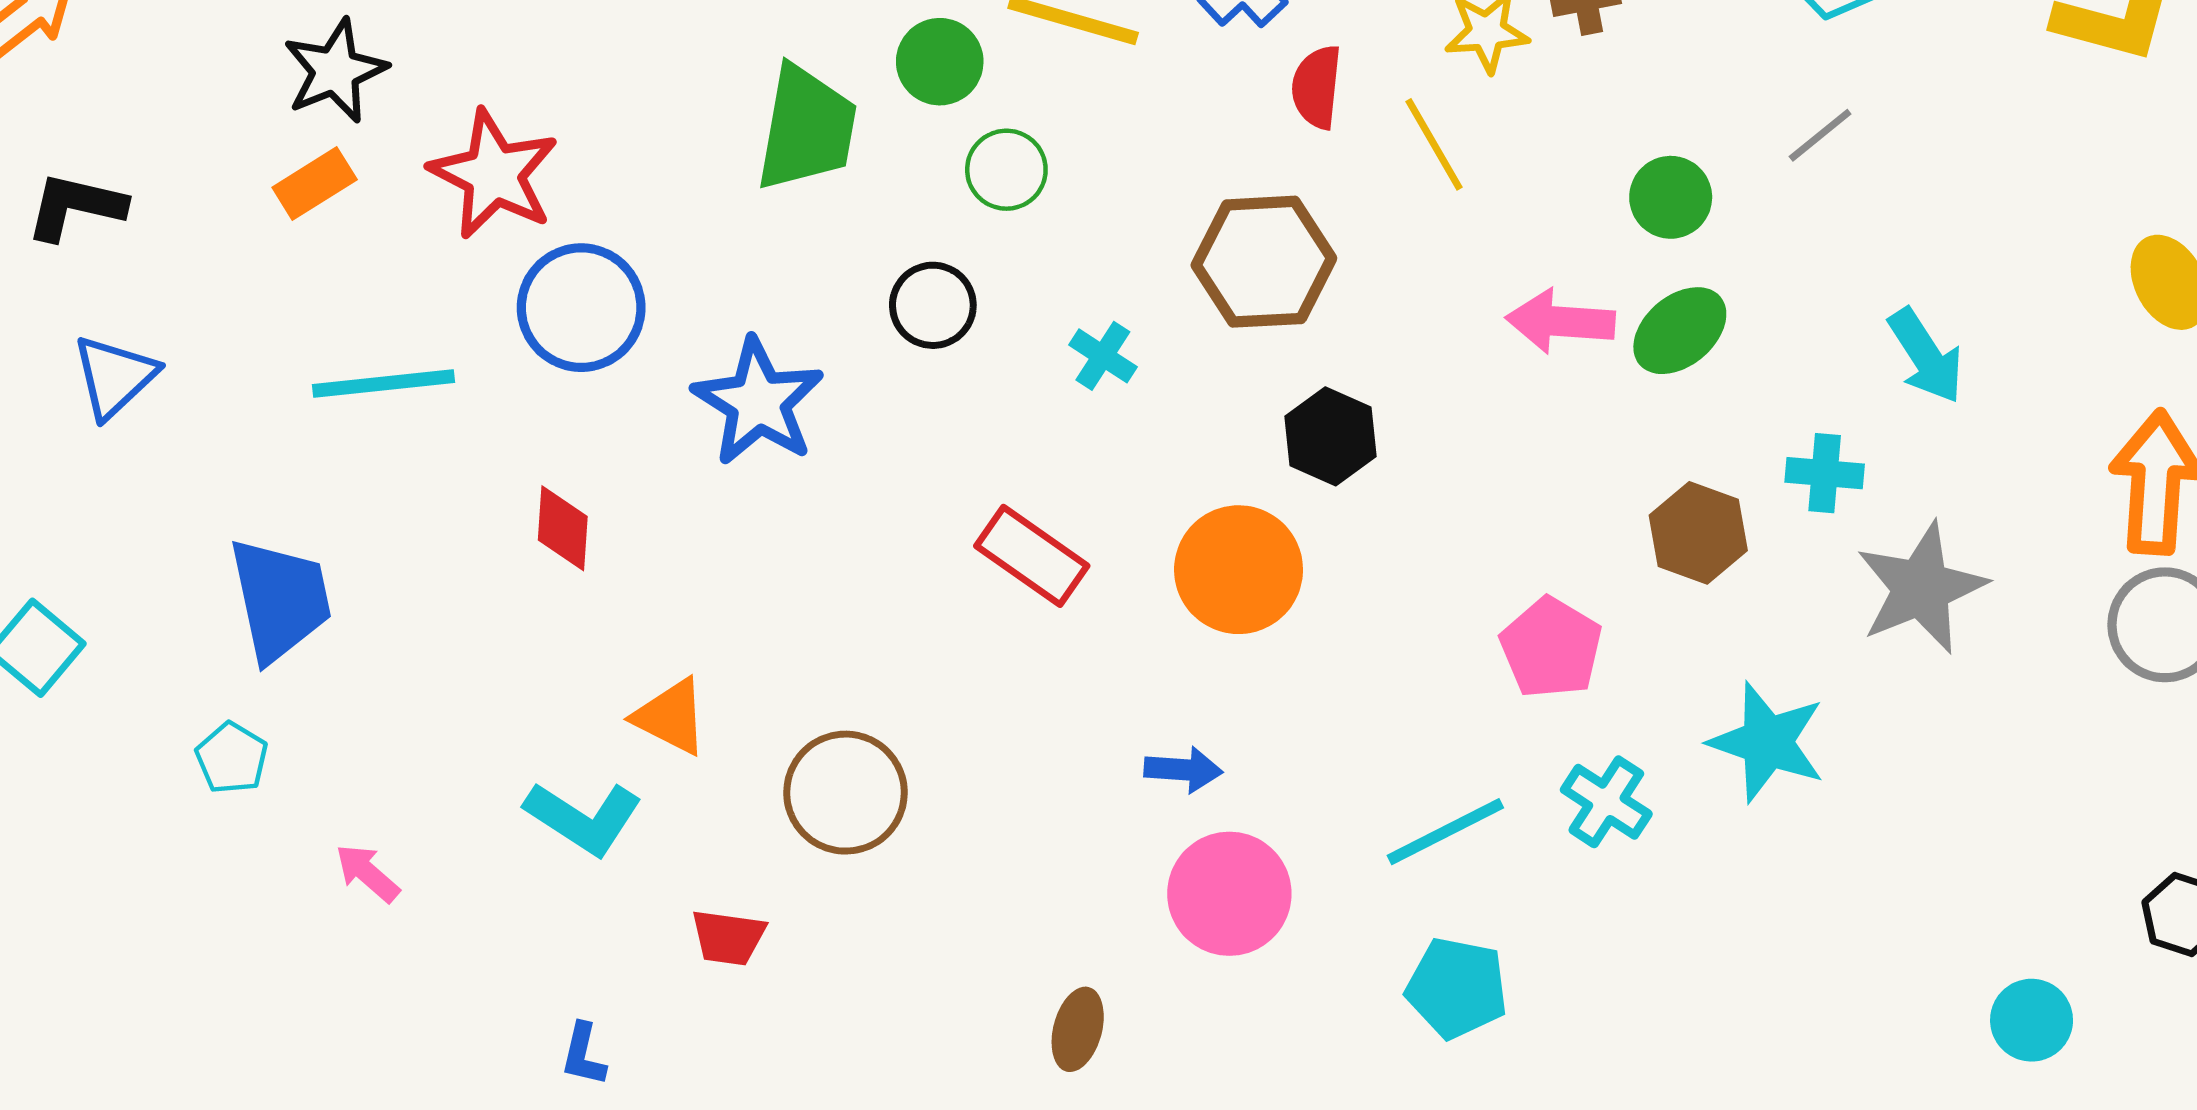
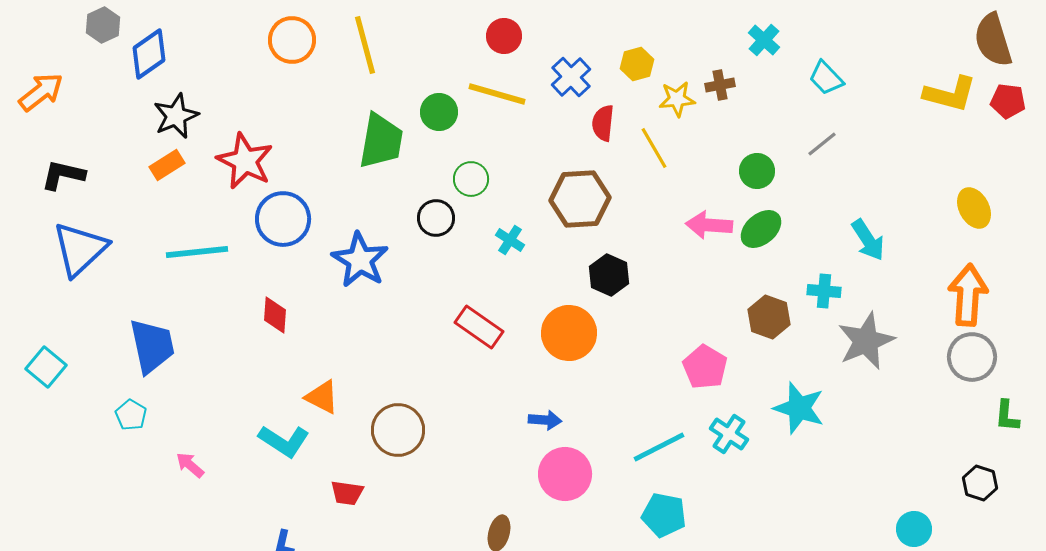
green circle: (1006, 170) -> (471, 179), moved
blue triangle: (115, 377) -> (80, 249), size x1.5

